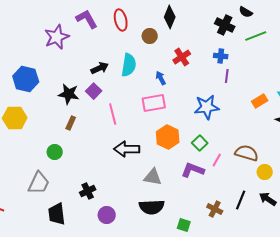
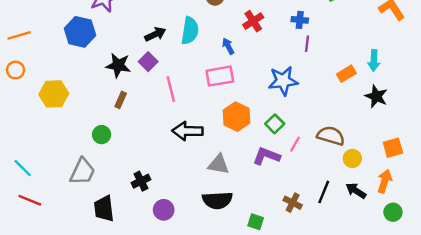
blue hexagon: (26, 79) -> (80, 32), moved

